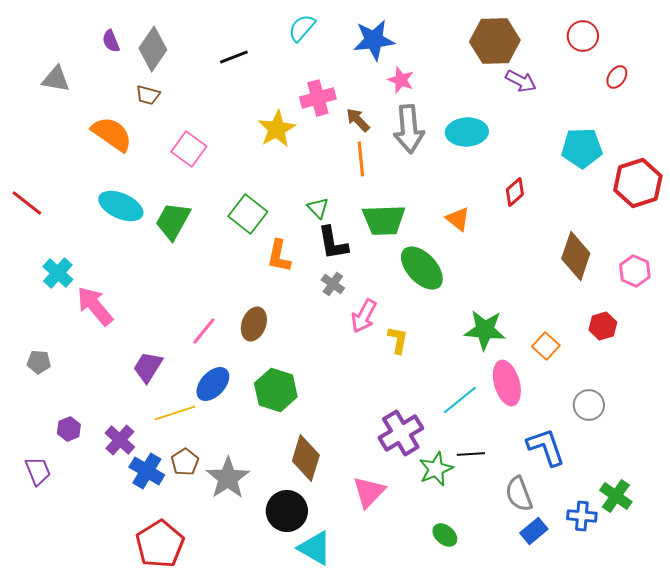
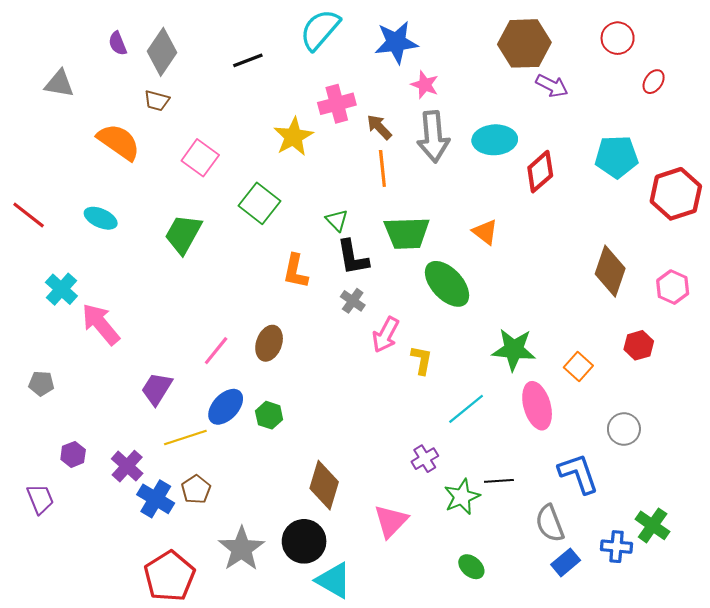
cyan semicircle: (302, 28) -> (320, 30), size x1.4
red diamond: (515, 192) -> (540, 172), moved, size x1.4
cyan ellipse: (121, 206) -> (101, 218), moved, size x0.7
green square: (248, 214) -> (260, 203), moved
green hexagon: (276, 390) -> (269, 415), moved, size x0.6
cyan line: (460, 400) -> (466, 409), moved
purple cross: (401, 433) -> (425, 459), size x0.6
gray star: (228, 478) -> (242, 549), moved

